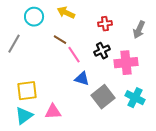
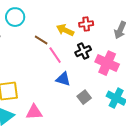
yellow arrow: (66, 13) -> (65, 30), moved
pink cross: (126, 63) -> (107, 63), turned 30
gray square: (103, 97) -> (84, 97), size x0.6

